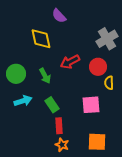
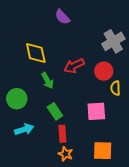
yellow diamond: (41, 39) -> (36, 53), moved
green circle: (16, 74) -> (17, 99), moved
cyan arrow: (23, 101) -> (24, 129), moved

